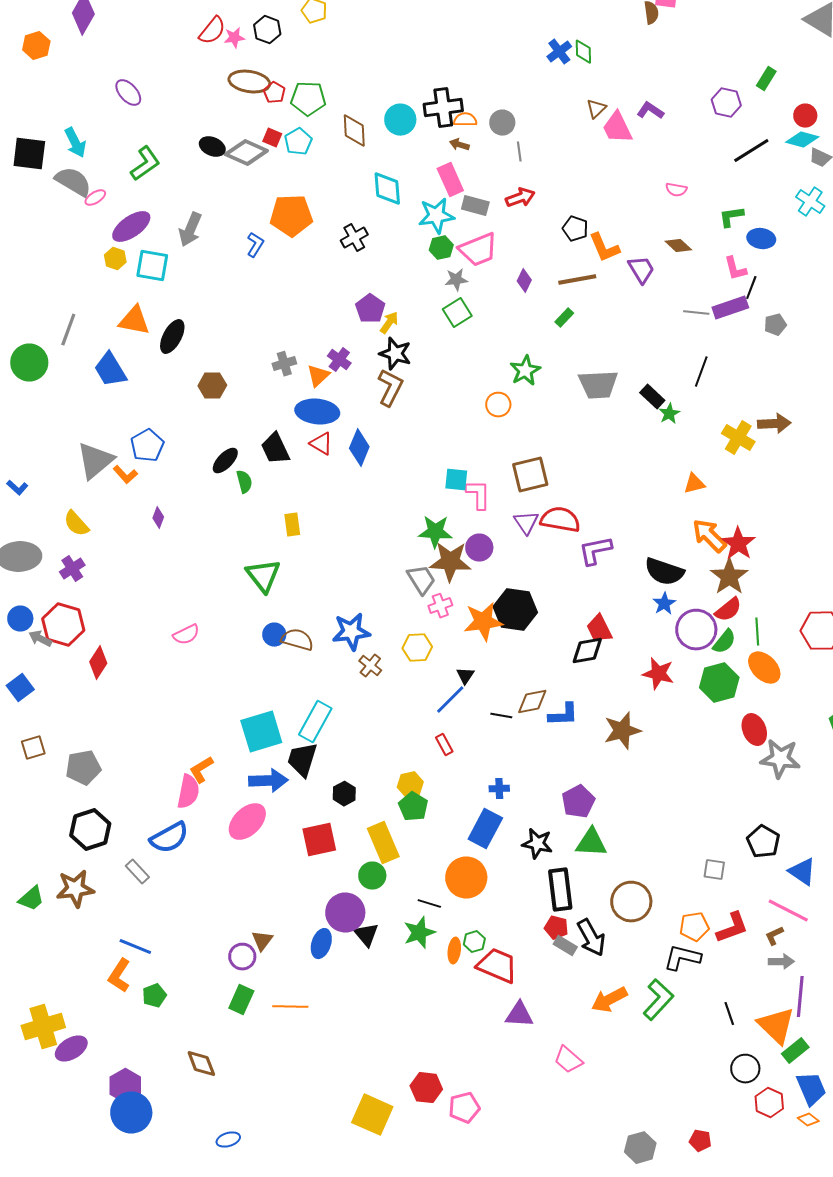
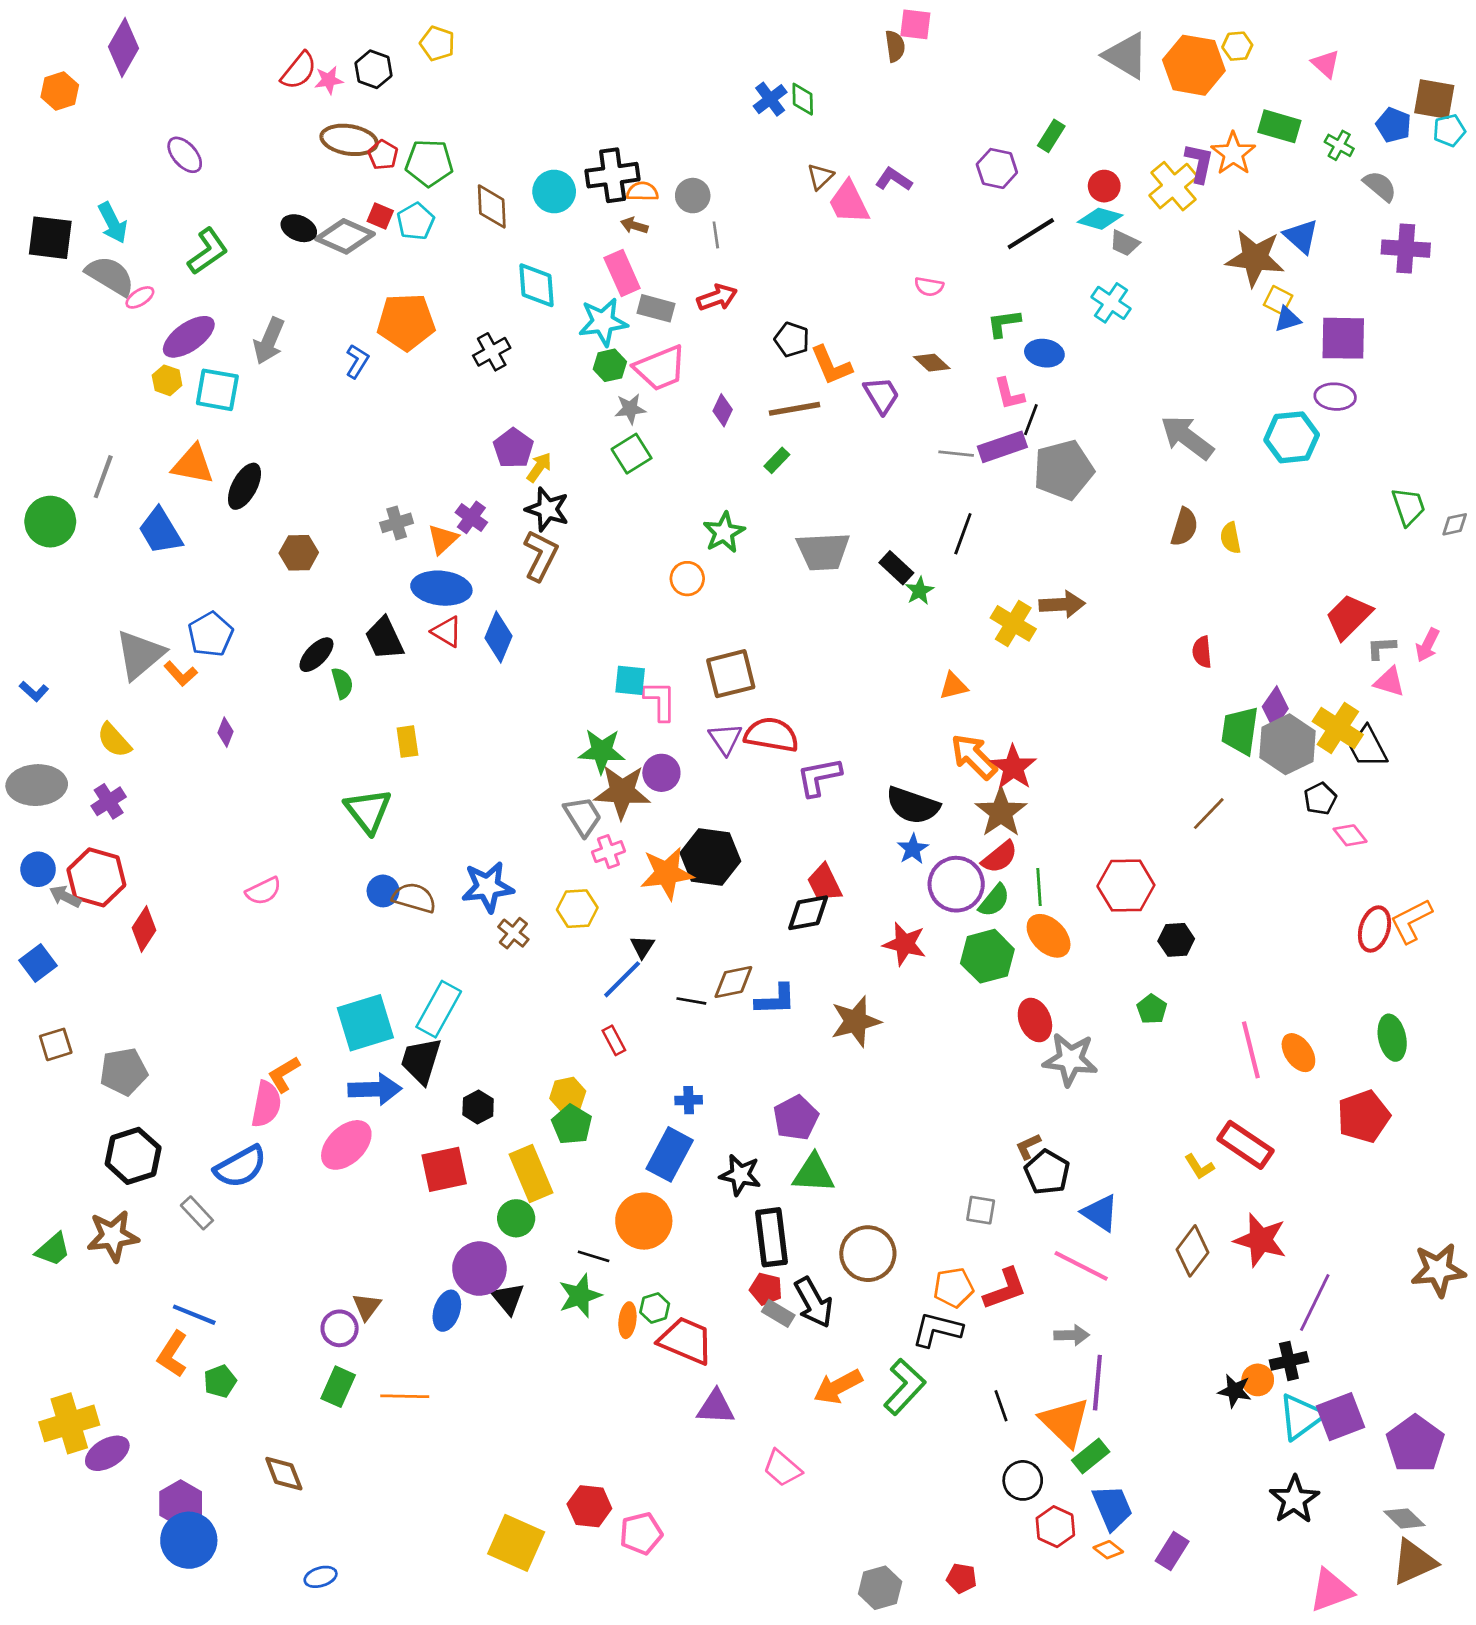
gray pentagon: (775, 325) -> (1063, 470), size x2.0
brown L-shape: (774, 936) -> (1028, 1146), moved

